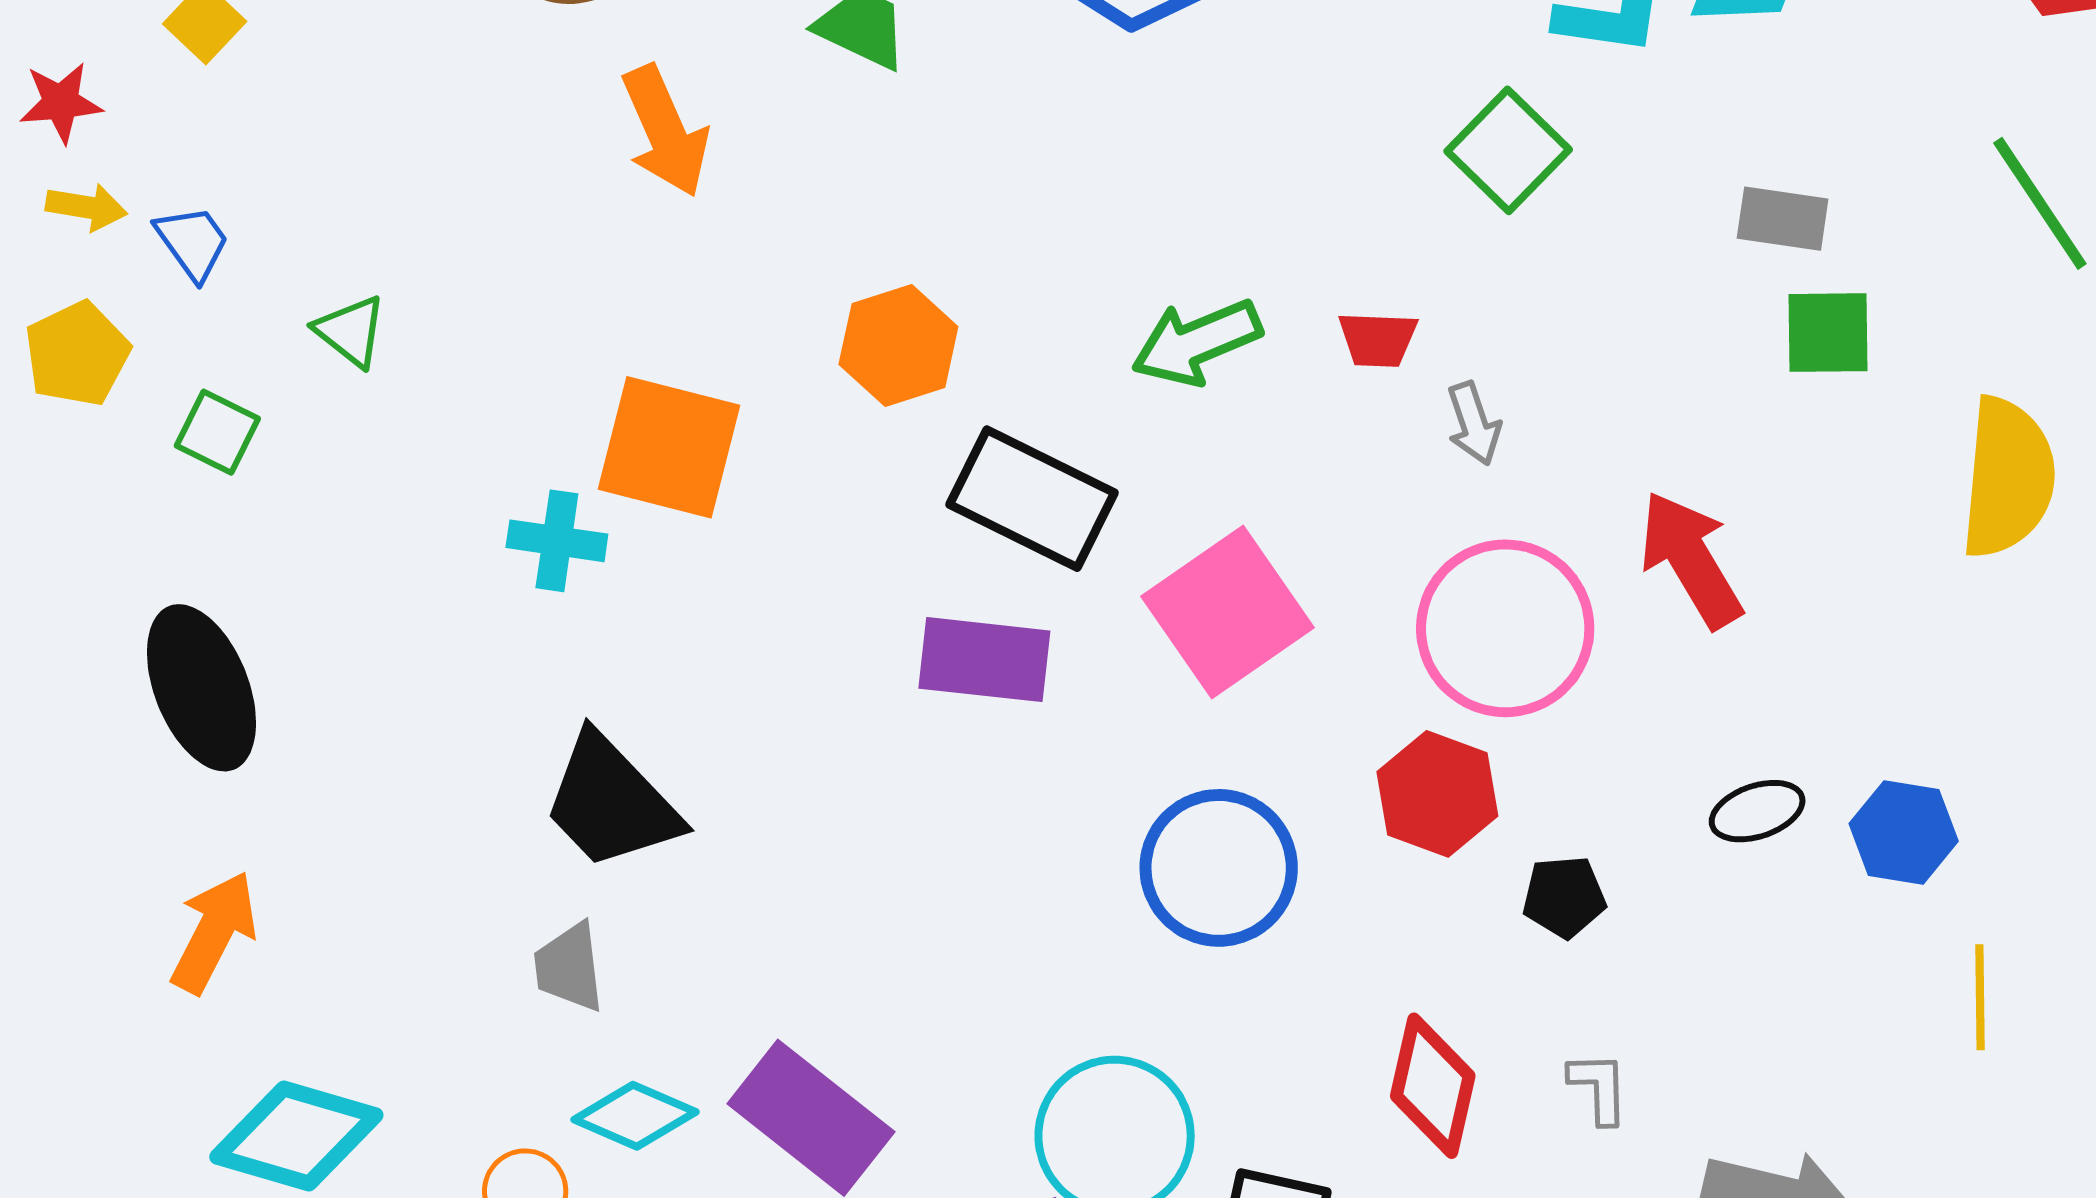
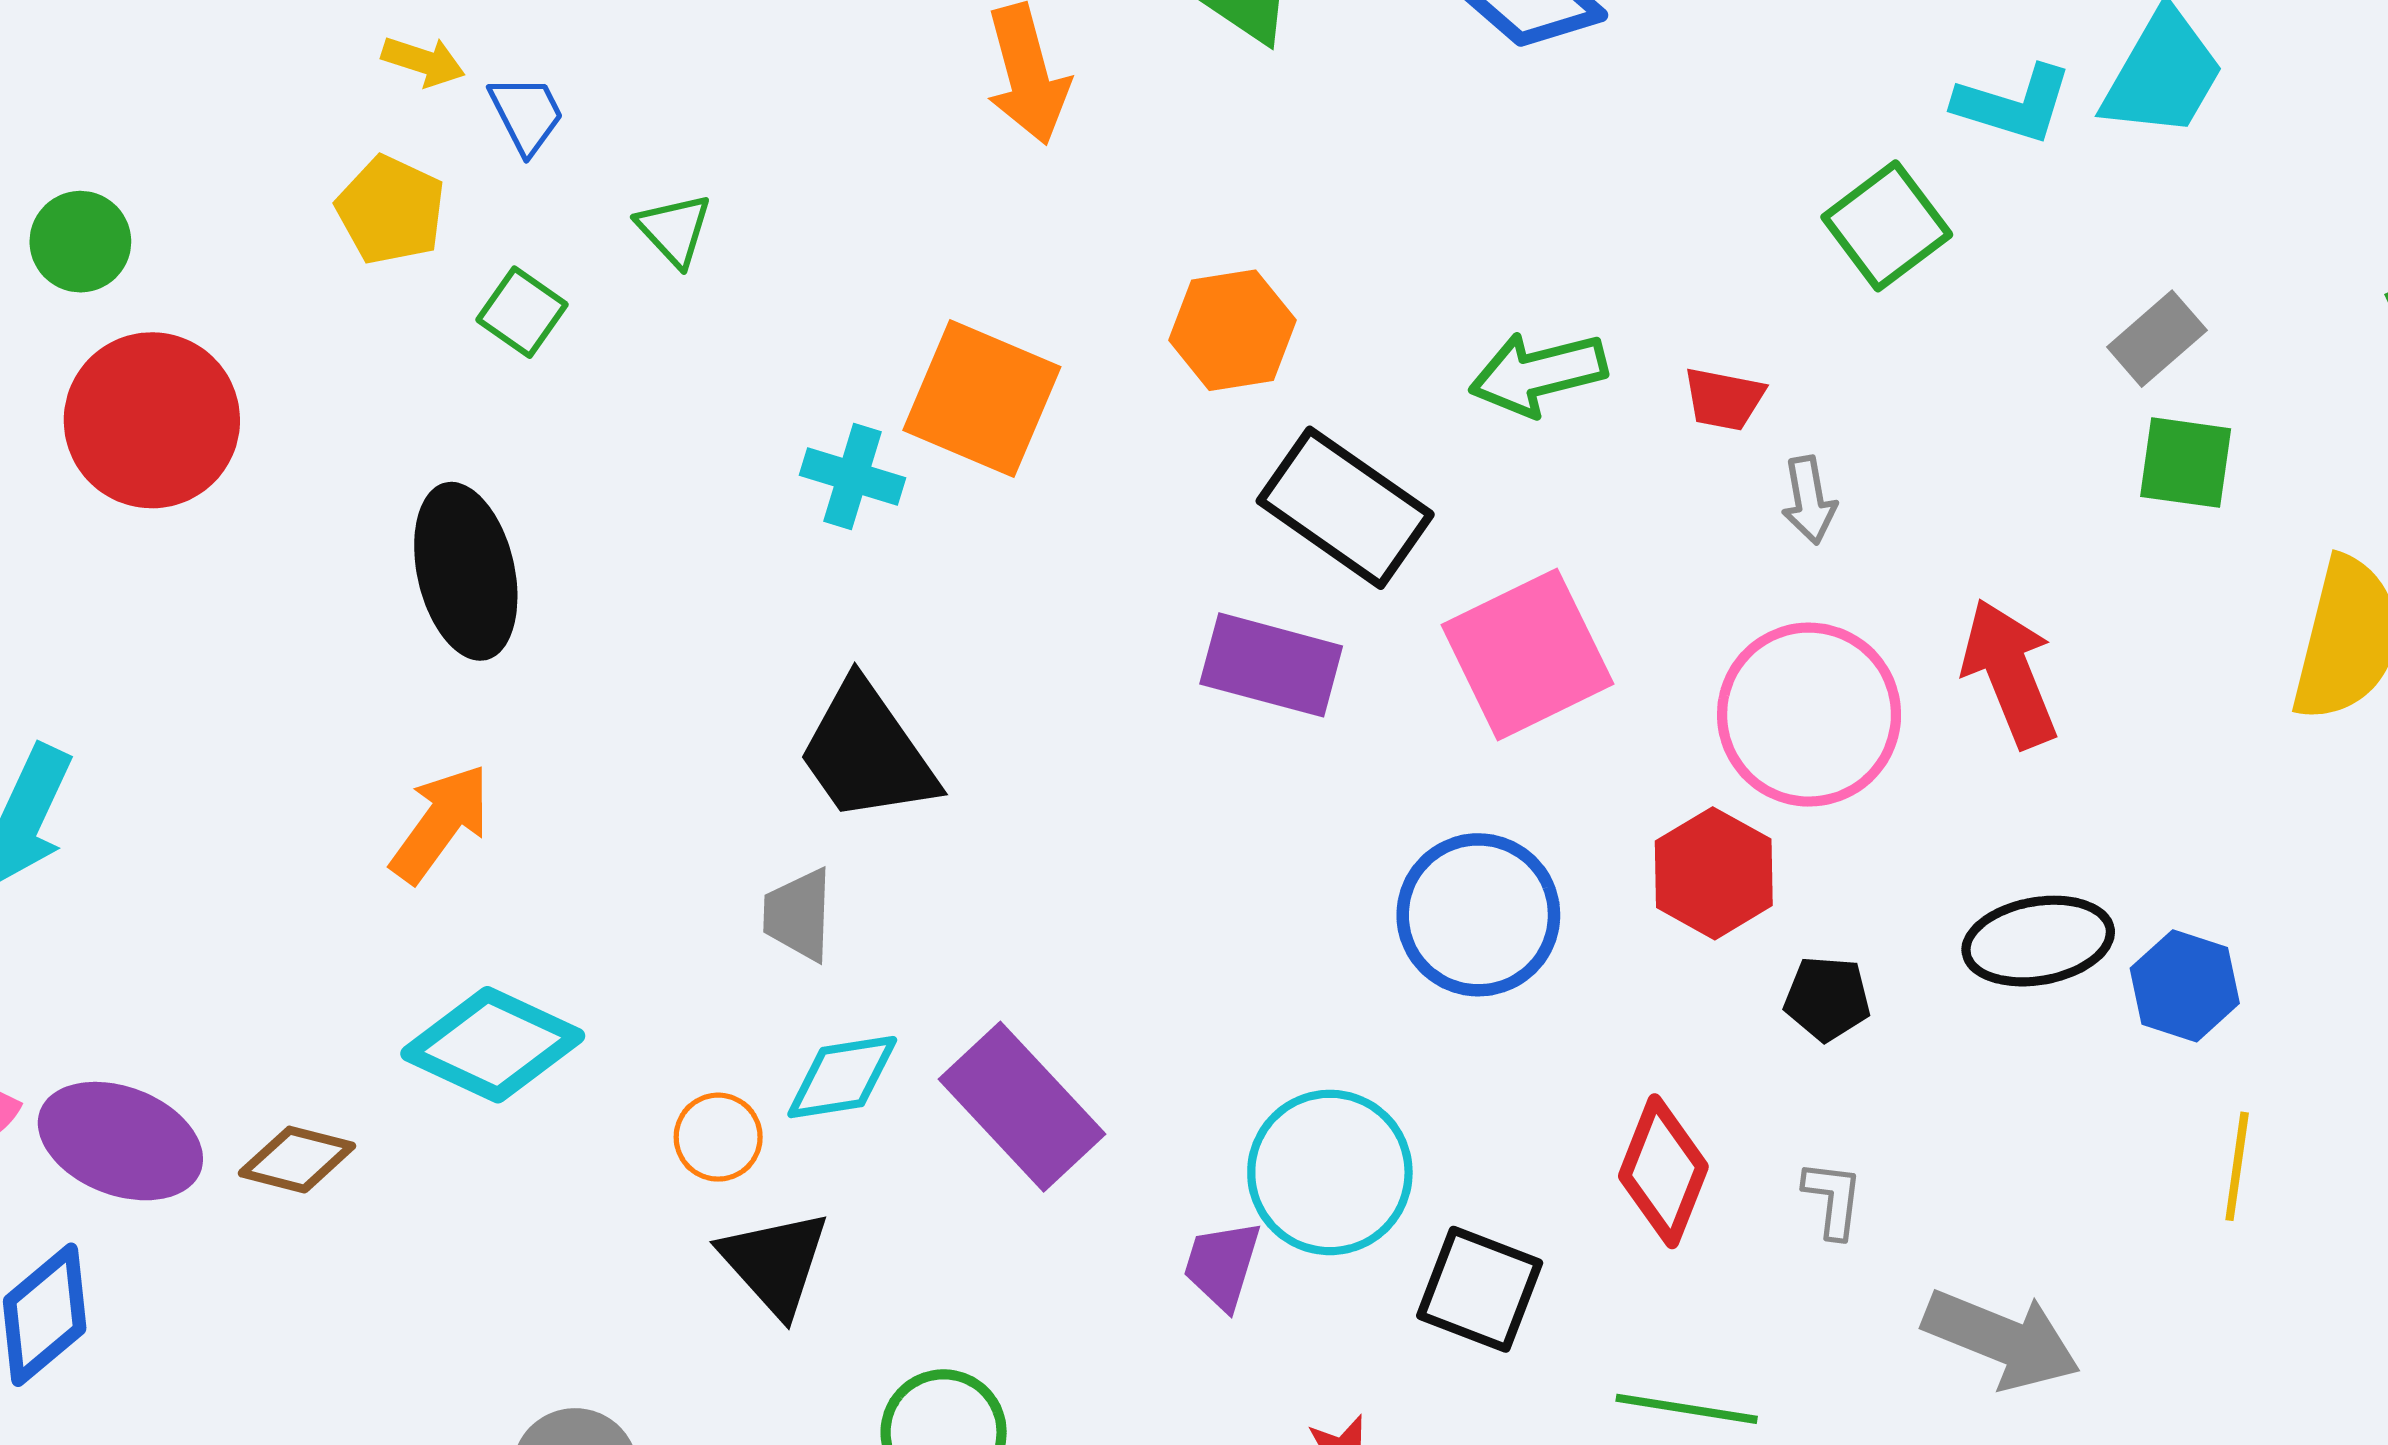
gray rectangle: (1783, 219) -> (2157, 339), turned -58
yellow pentagon: (77, 354) -> (391, 210), turned -30
black ellipse: (1757, 811) -> (2038, 941), size x1.5
cyan diamond: (635, 1116) -> (842, 1077), turned -41

